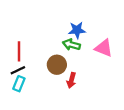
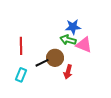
pink triangle: (104, 48) -> (84, 45), moved
black line: (18, 70) -> (42, 63), moved

